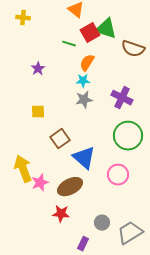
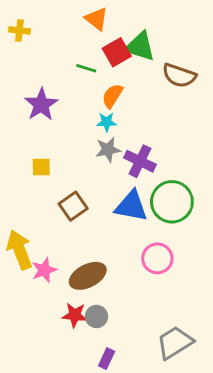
purple star: (38, 69) -> (41, 105), size x1.6
purple cross: (122, 98) -> (140, 161), moved
blue triangle: (84, 158) -> (131, 206), moved, turned -30
gray circle: (102, 223) -> (96, 316), moved

